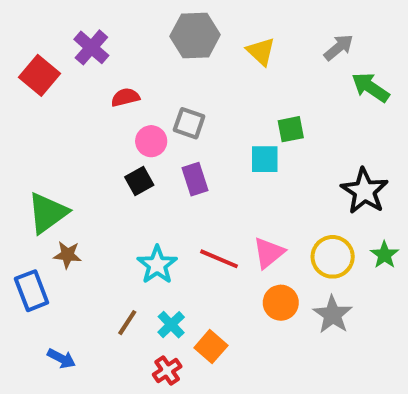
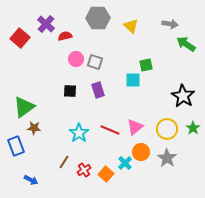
gray arrow: (339, 47) -> (170, 24), turned 49
red semicircle: (125, 97) -> (65, 36), moved
pink circle: (151, 141) -> (76, 59), moved
black square: (139, 181) -> (70, 91), turned 32
cyan cross: (171, 325) -> (125, 163), moved
red cross: (167, 370) -> (84, 170), moved

